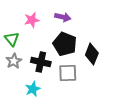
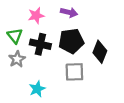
black pentagon: (65, 44) -> (71, 41), turned -30
black cross: (41, 62) -> (40, 44), moved

